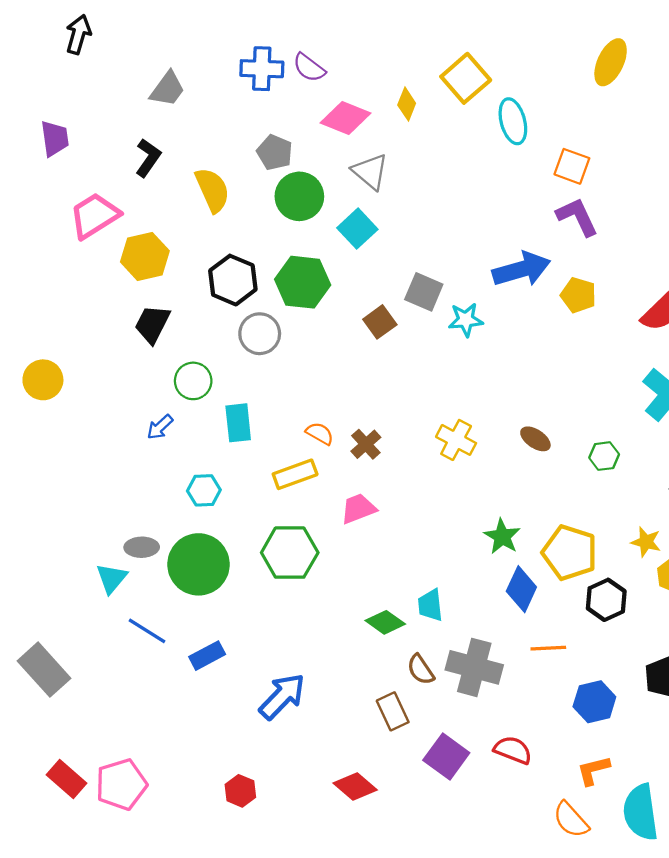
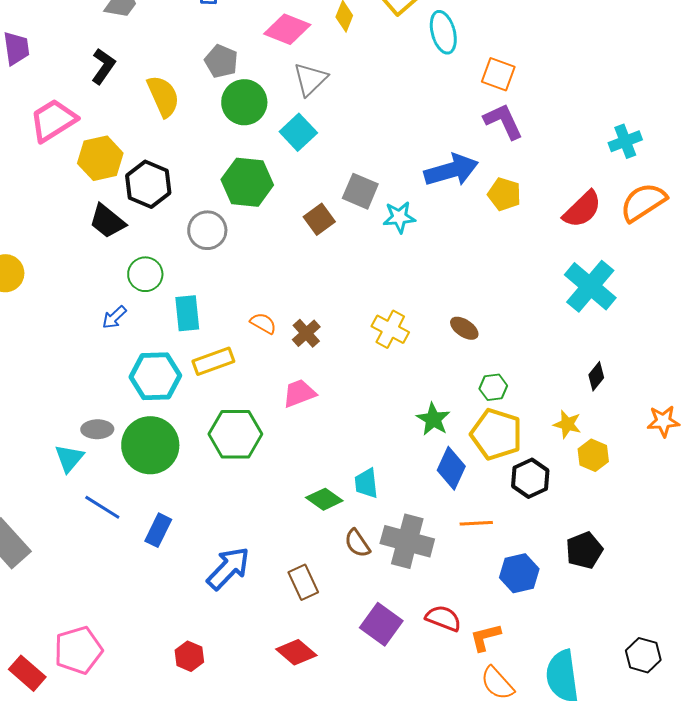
gray triangle: (370, 172) -> (310, 79), turned 36
black hexagon: (233, 280) -> (148, 184), moved
black trapezoid: (152, 324) -> (107, 221), turned -78
green hexagon: (604, 456) -> (493, 387), moved
yellow rectangle: (295, 474) -> (213, 361), moved
cyan hexagon: (204, 490) -> (155, 376), size x1.6
blue rectangle: (207, 656) -> (158, 530), turned -36
brown rectangle: (393, 711) -> (303, 582), moved
orange L-shape: (593, 770) -> (485, 637), moved
red rectangle: (67, 779) -> (27, 673), moved

